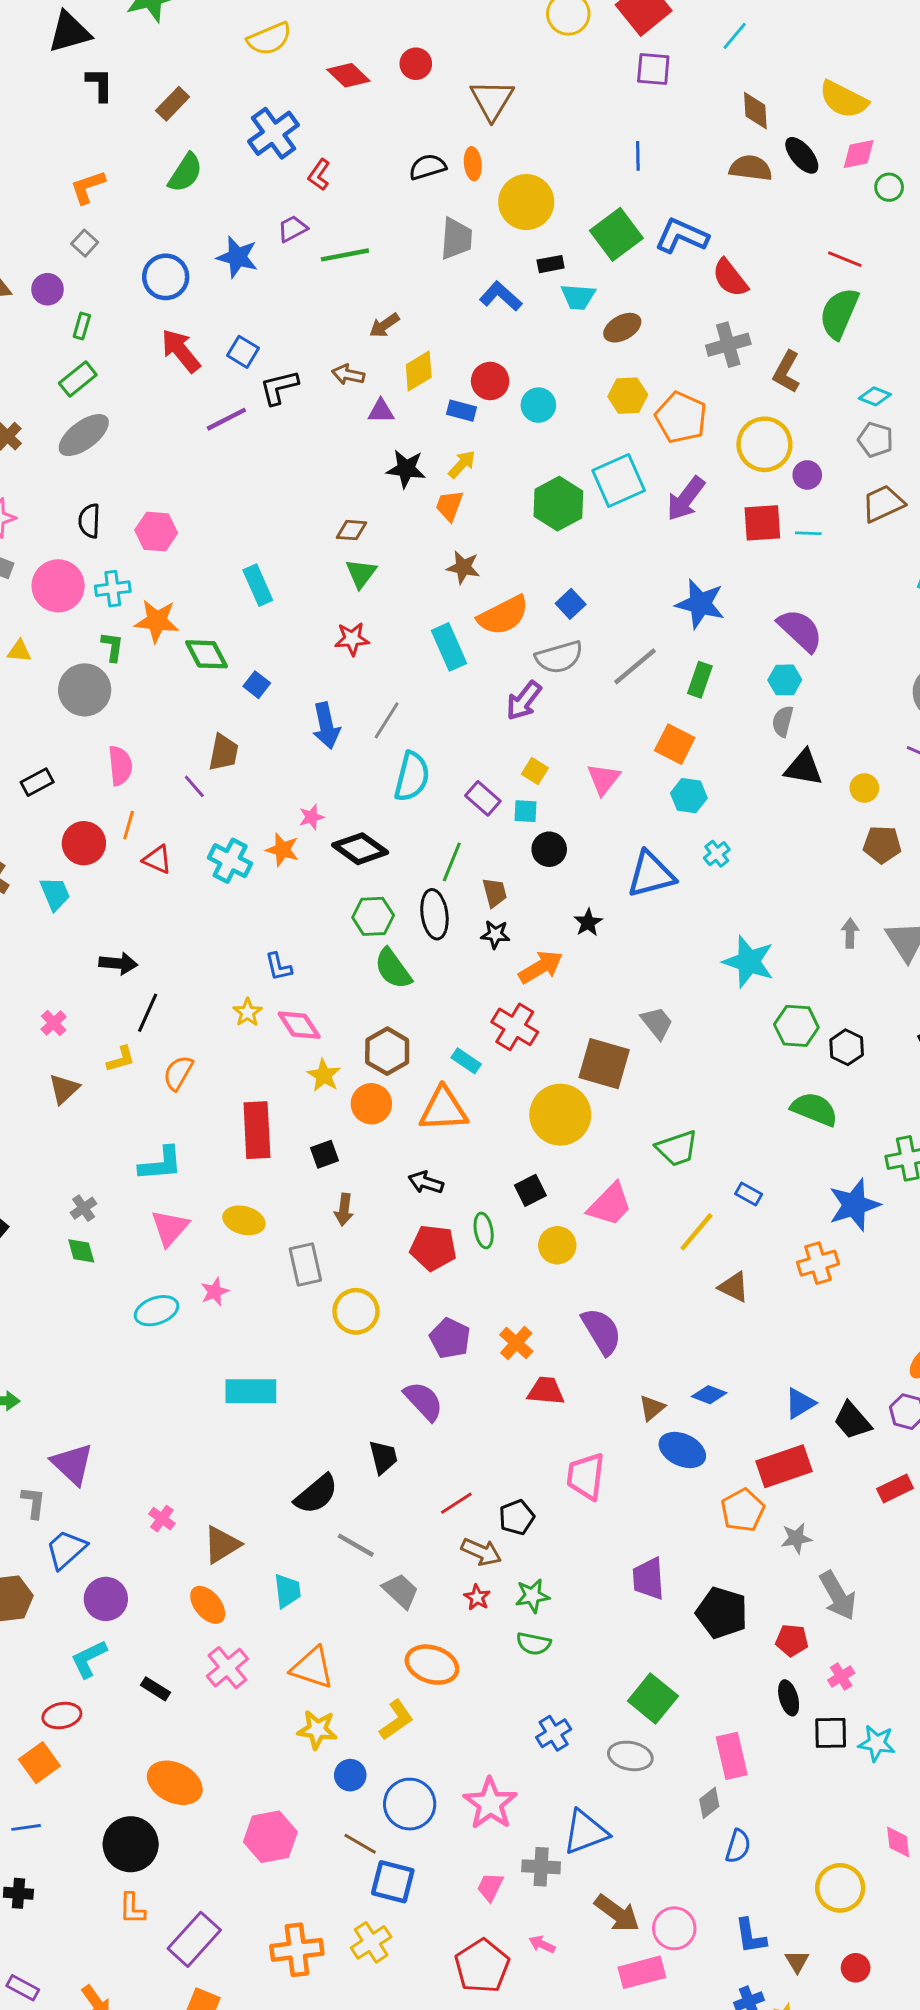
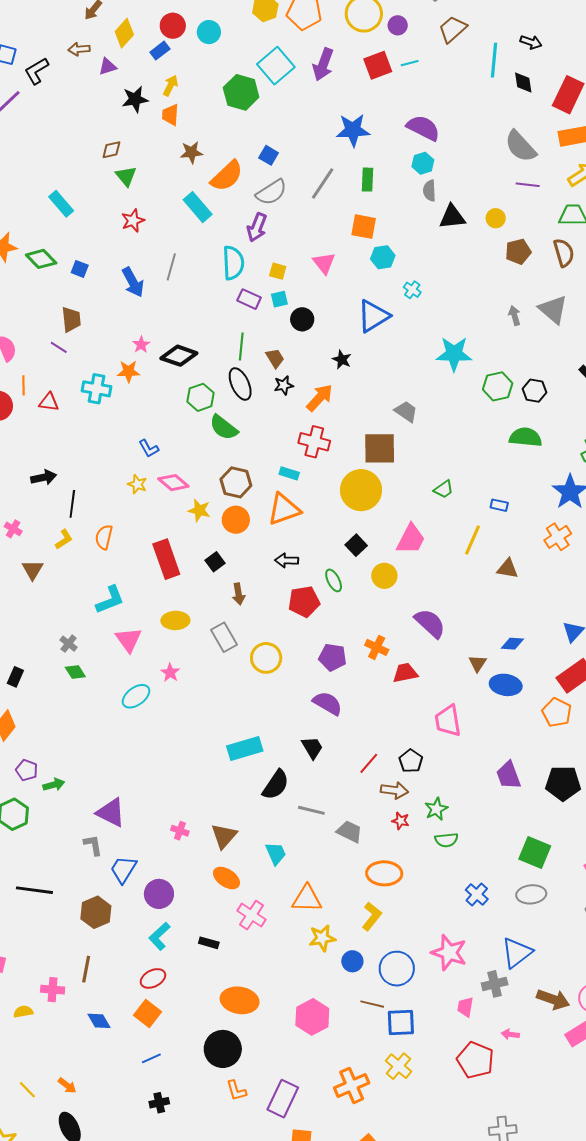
blue rectangle: (462, 411) -> (160, 51), turned -36
cyan semicircle: (412, 777) -> (233, 263), moved
green trapezoid: (677, 1148) -> (444, 489), size x0.7
cyan rectangle: (251, 1391) -> (245, 749), moved

